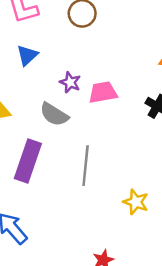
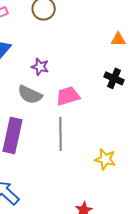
pink trapezoid: (103, 92) -> (68, 96), moved

